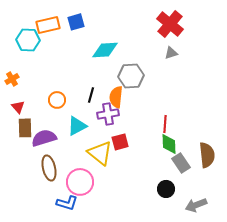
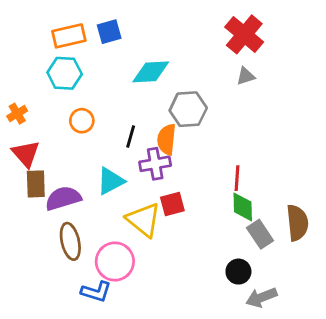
cyan hexagon: (28, 40) -> (65, 73), moved
orange circle: (57, 100) -> (82, 121), moved
red triangle: (18, 107) -> (26, 154), size x1.5
gray arrow: (196, 205) -> (261, 297), moved

